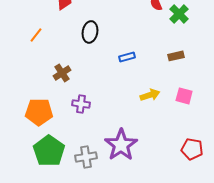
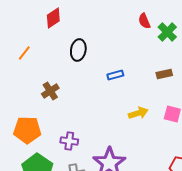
purple cross: (81, 104) -> (69, 141), moved

